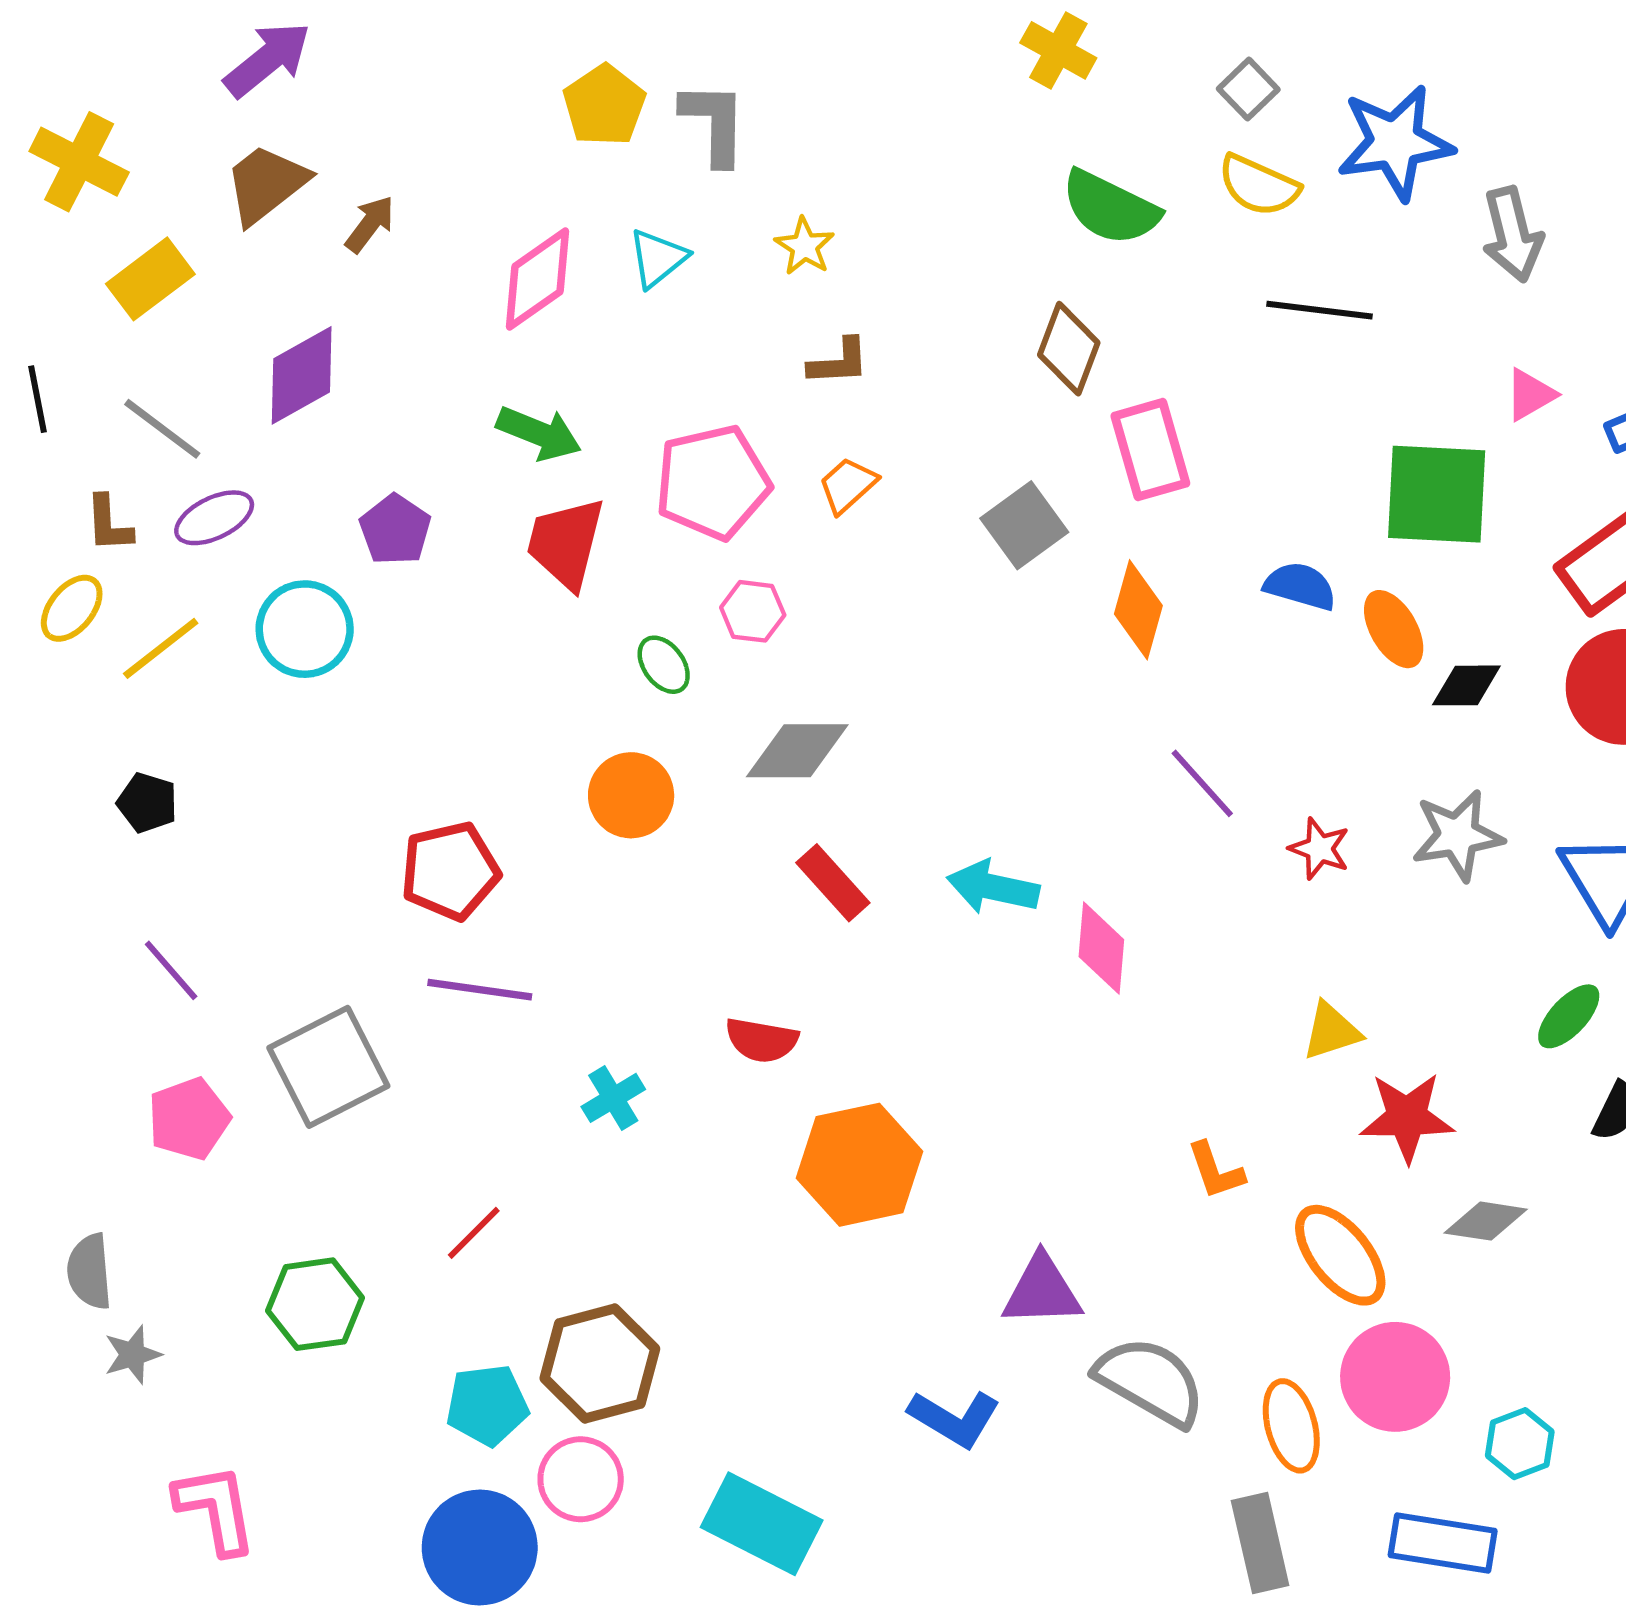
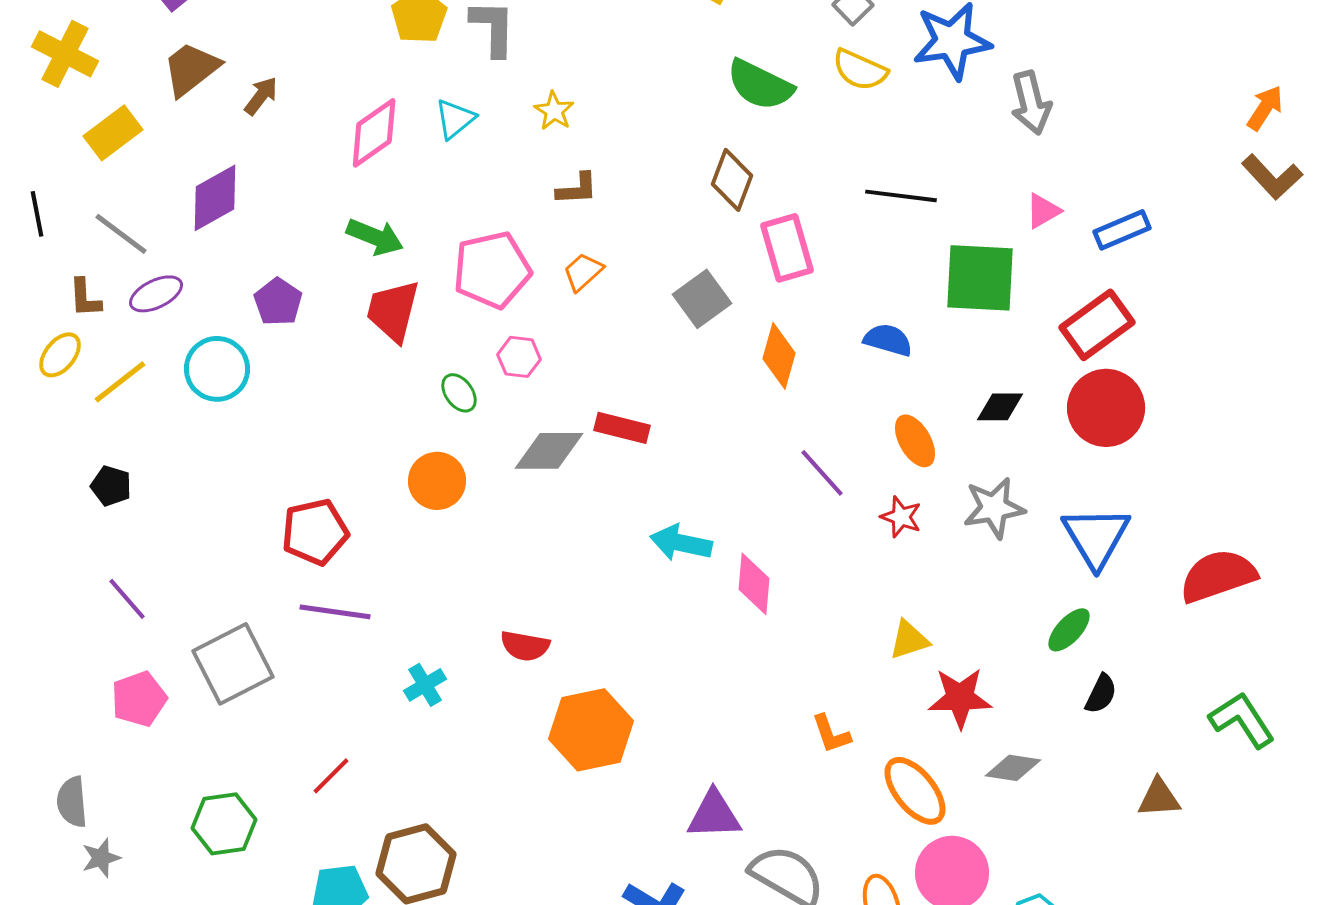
black line: (1319, 310) -> (901, 196), moved
orange ellipse: (1394, 629) -> (915, 441), moved
red rectangle: (833, 883) -> (622, 428), moved, turned -34

